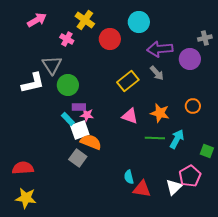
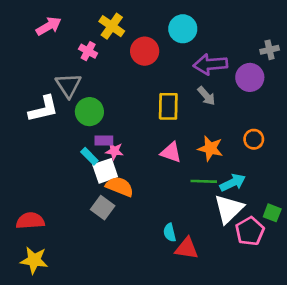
yellow rectangle: (128, 81) -> (168, 106), turned -50
cyan arrow: (177, 139) -> (233, 183), turned 36
green square: (207, 151) -> (272, 213), moved
white triangle: (174, 187) -> (229, 209), moved, size x1.4

